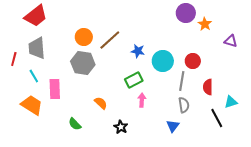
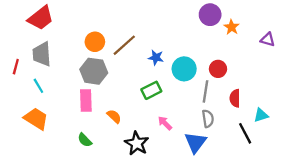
purple triangle: (231, 41) -> (268, 40), moved
pink rectangle: (55, 89) -> (86, 101), moved
pink arrow: (142, 100) -> (165, 123), moved, turned -48
blue triangle: (173, 126) -> (195, 142), size x1.5
black star: (121, 127) -> (137, 143), size x1.5

